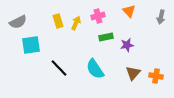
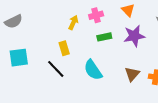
yellow rectangle: (58, 21) -> (64, 48), moved
cyan square: (31, 45) -> (19, 58), moved
purple star: (127, 45) -> (134, 36), moved, size x1.5

